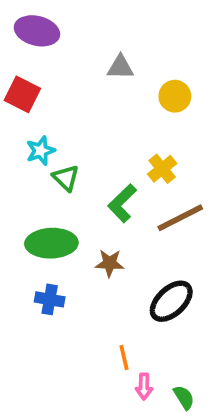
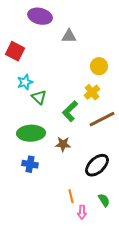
purple ellipse: (37, 31) -> (40, 16), moved
yellow circle: (175, 96) -> (99, 66), moved
green semicircle: (184, 397) -> (104, 200), moved

